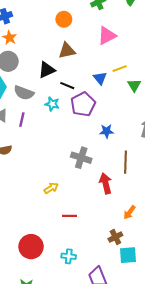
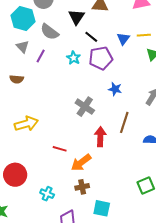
black triangle: (47, 70) -> (77, 17), turned -48
cyan star: (52, 104) -> (74, 58), moved
yellow arrow: (51, 188) -> (26, 124), moved, size x1.6
orange arrow: (129, 212) -> (81, 163), moved, size x1.5
red line: (69, 216) -> (60, 149), moved
brown cross: (115, 237) -> (82, 187), moved

